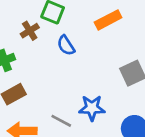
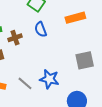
brown cross: (30, 31) -> (15, 38), moved

